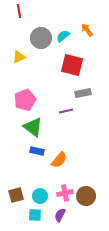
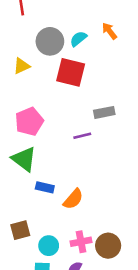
red square: (72, 65) -> (71, 72), moved
green triangle: (33, 127) -> (24, 159), moved
brown square: (16, 195) -> (20, 230), moved

